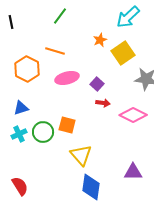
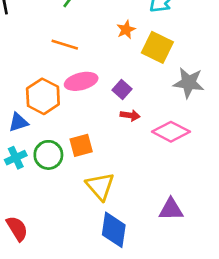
yellow square: (123, 53) -> (157, 47), turned -30
orange hexagon: (27, 69) -> (43, 96), moved
orange square: (67, 125) -> (81, 145), turned -30

